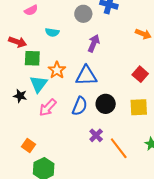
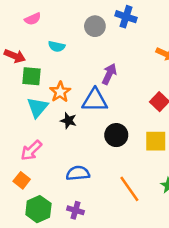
purple arrow: (94, 43) -> (109, 74), moved
black star: (20, 96) -> (68, 121), moved
blue semicircle: (80, 106) -> (78, 173), moved, turned -120
pink arrow: (48, 108) -> (31, 150), moved
purple cross: (96, 135) -> (75, 210), moved, turned -32

